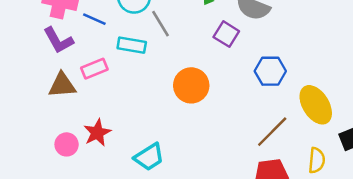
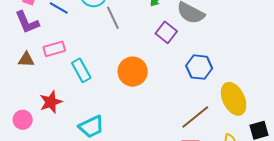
cyan rectangle: (132, 45) -> (81, 70), moved, turned 45
brown triangle: (62, 85) -> (26, 60), size x0.7
pink circle: (67, 144) -> (23, 120), moved

